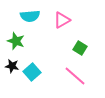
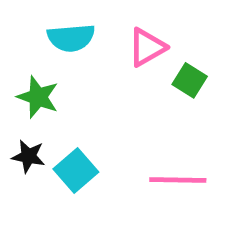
green square: (80, 48) -> (190, 80), moved
pink line: (75, 76) -> (178, 180), turned -40

